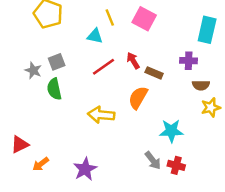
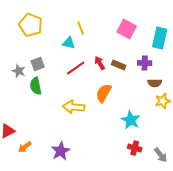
pink square: (144, 19) -> (127, 29), moved
brown rectangle: (154, 73) -> (119, 65), moved
cyan star: (171, 131) -> (131, 120), turned 30
gray arrow: (153, 160) -> (161, 155), moved

